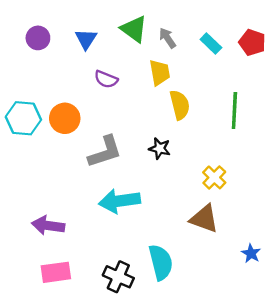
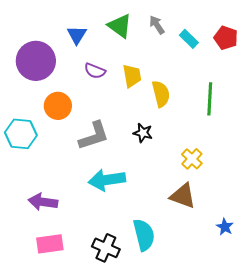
purple circle: (38, 38) -> (36, 61), moved, size x1.8
gray arrow: (167, 38) -> (157, 25), moved
yellow trapezoid: (160, 73) -> (132, 76), moved
cyan hexagon: (23, 118) -> (21, 134), moved

